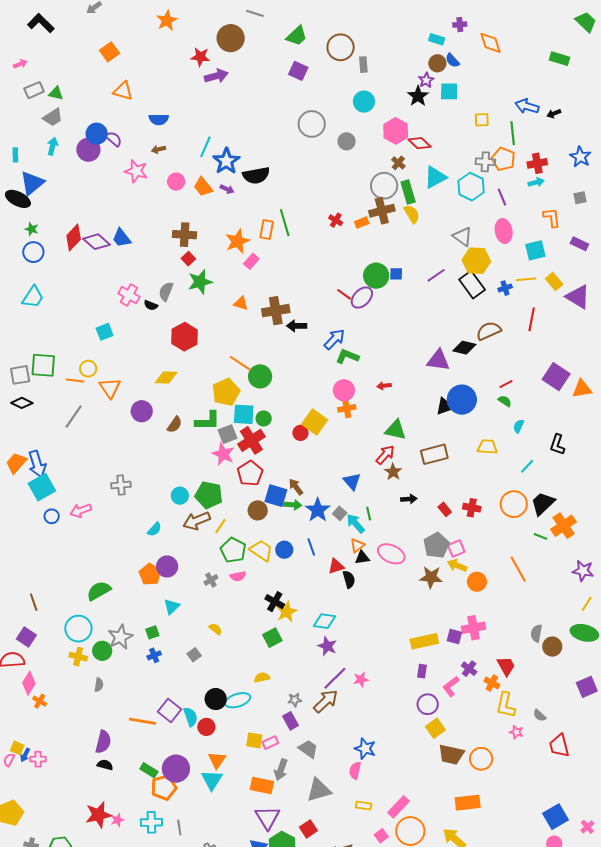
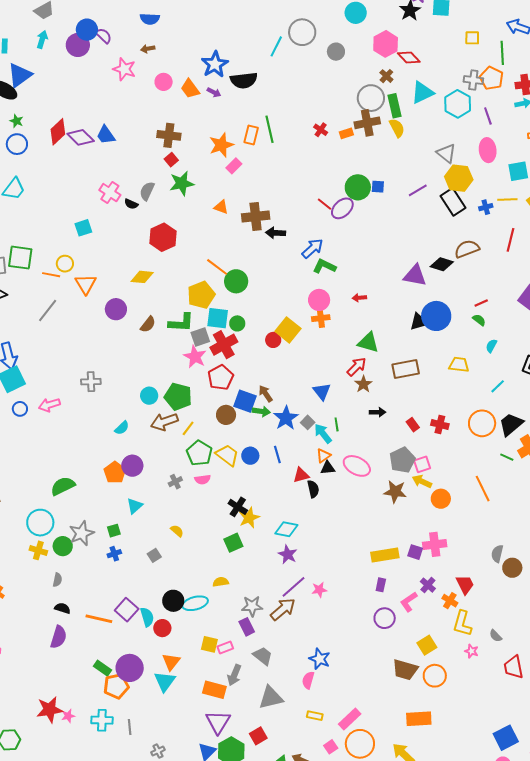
cyan line: (205, 147) -> (276, 46), moved
gray star: (295, 700) -> (252, 606), size x1.5
yellow square: (435, 728) -> (427, 645), moved
black semicircle: (105, 765) -> (62, 608), moved

